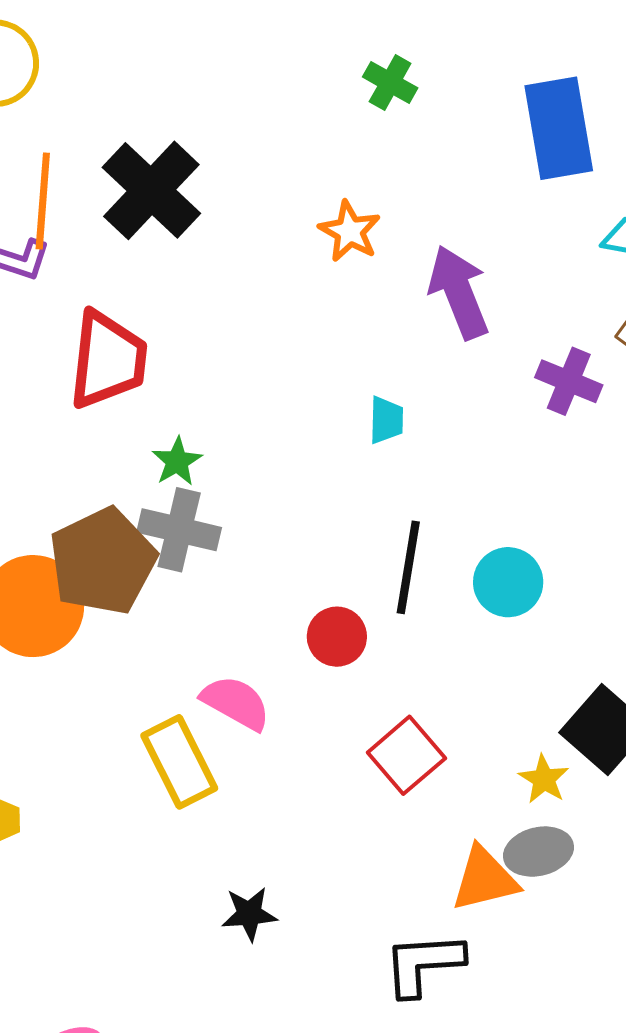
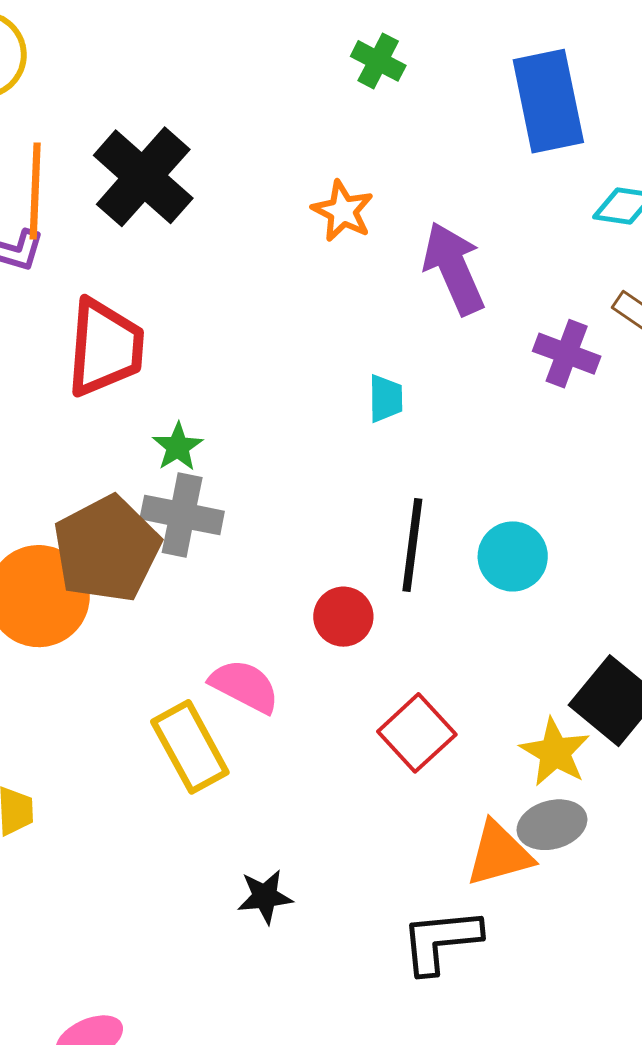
yellow star: (544, 779) -> (555, 752), size x1.4

